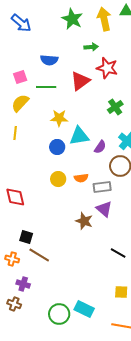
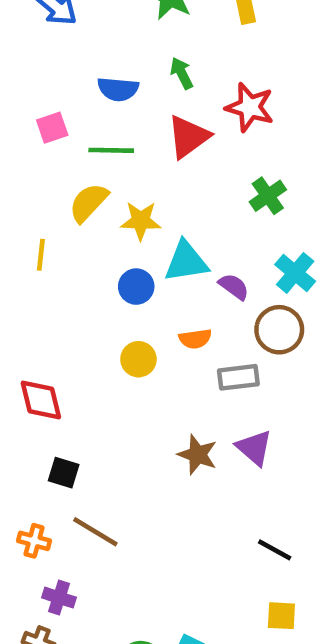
green arrow: (91, 47) -> (182, 73), moved, turned -112
yellow semicircle: (20, 103) -> (89, 203), moved
purple semicircle: (100, 147) -> (234, 287), turned -88
orange semicircle: (81, 178) -> (195, 339), moved
purple triangle: (104, 209) -> (254, 448), moved
black square: (26, 237) -> (64, 473), moved
black line: (118, 253) -> (275, 550), moved

